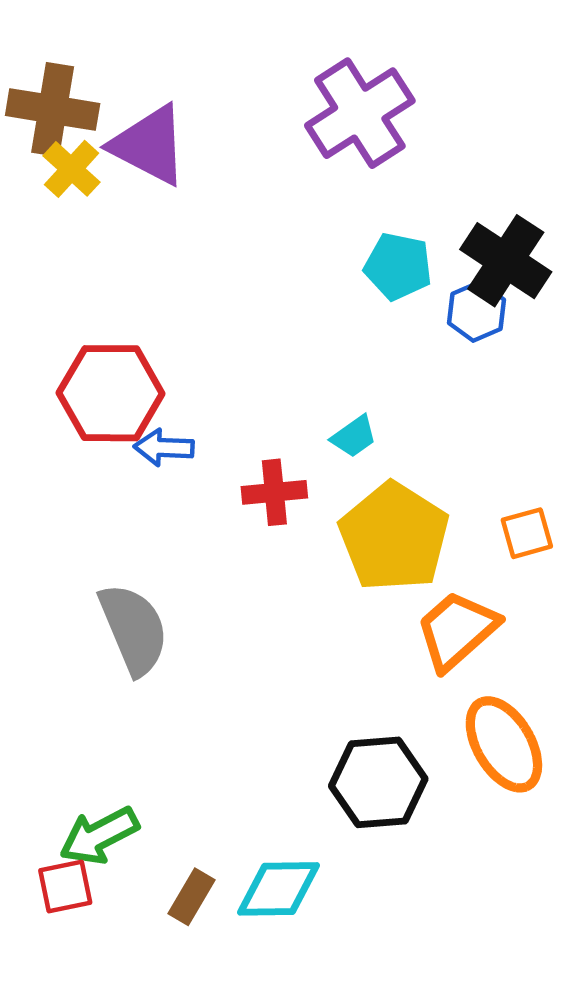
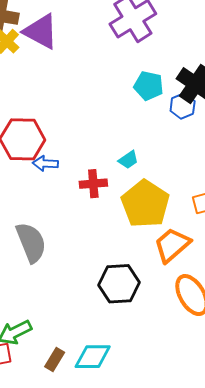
black hexagon: (378, 782) -> (119, 284), moved

